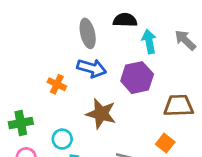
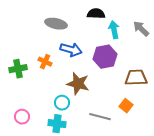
gray ellipse: (88, 33) -> (56, 24), moved, turned -65
green cross: (21, 123) -> (18, 69), moved
cyan circle: (62, 139) -> (62, 103), moved

